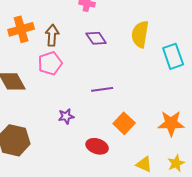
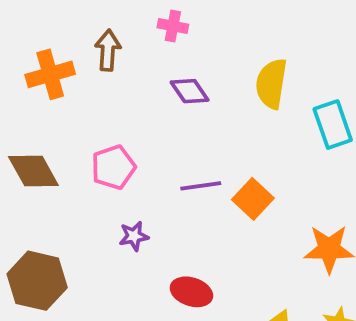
brown arrow: (52, 35) -> (108, 50), moved
pink pentagon: (50, 63) -> (113, 167), moved
orange square: (124, 123) -> (253, 199), moved

